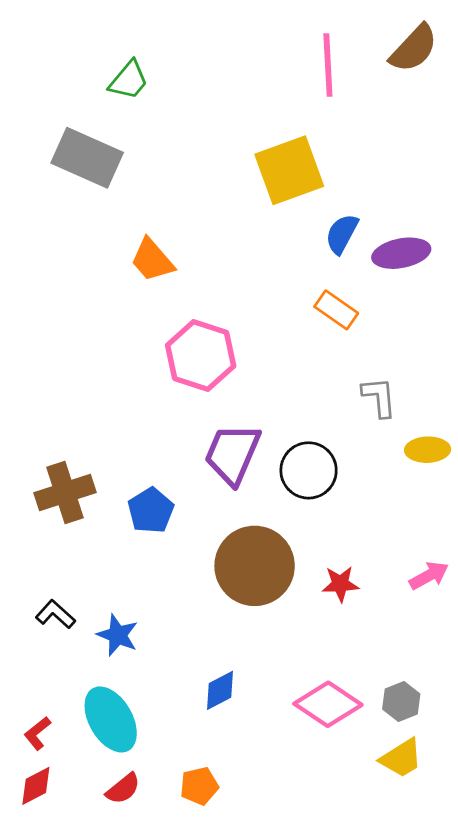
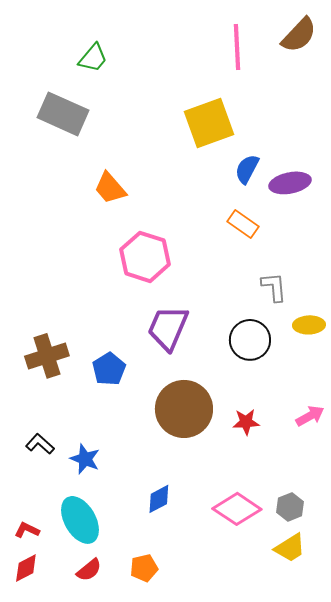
black circle: (309, 470) -> (250, 340), moved
red L-shape: (37, 733) -> (27, 530), turned 65

